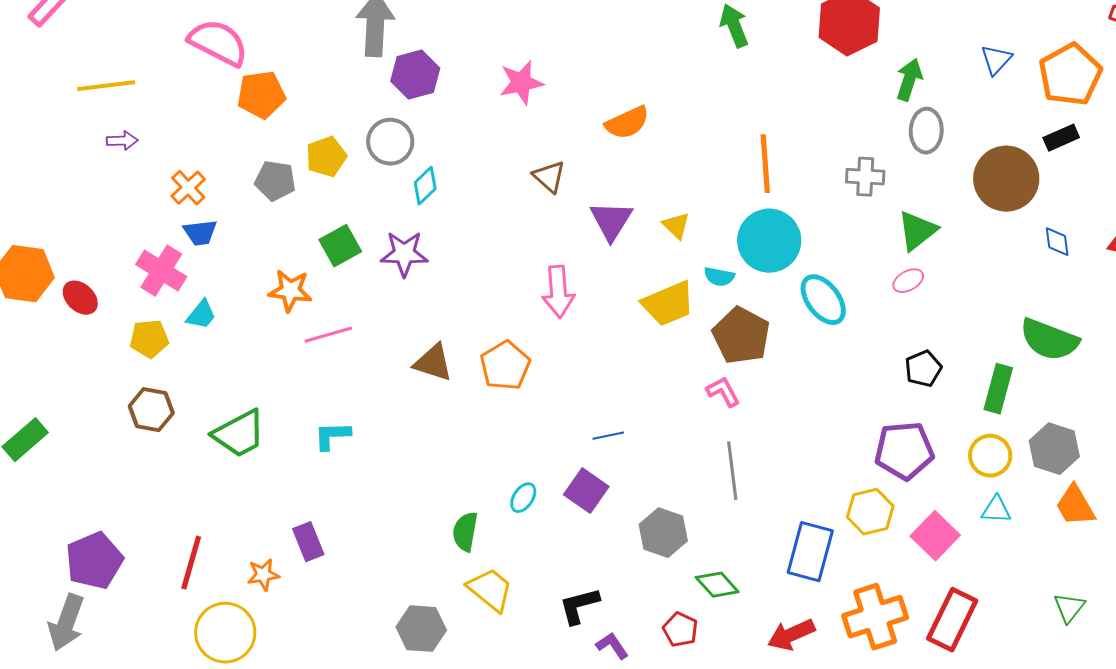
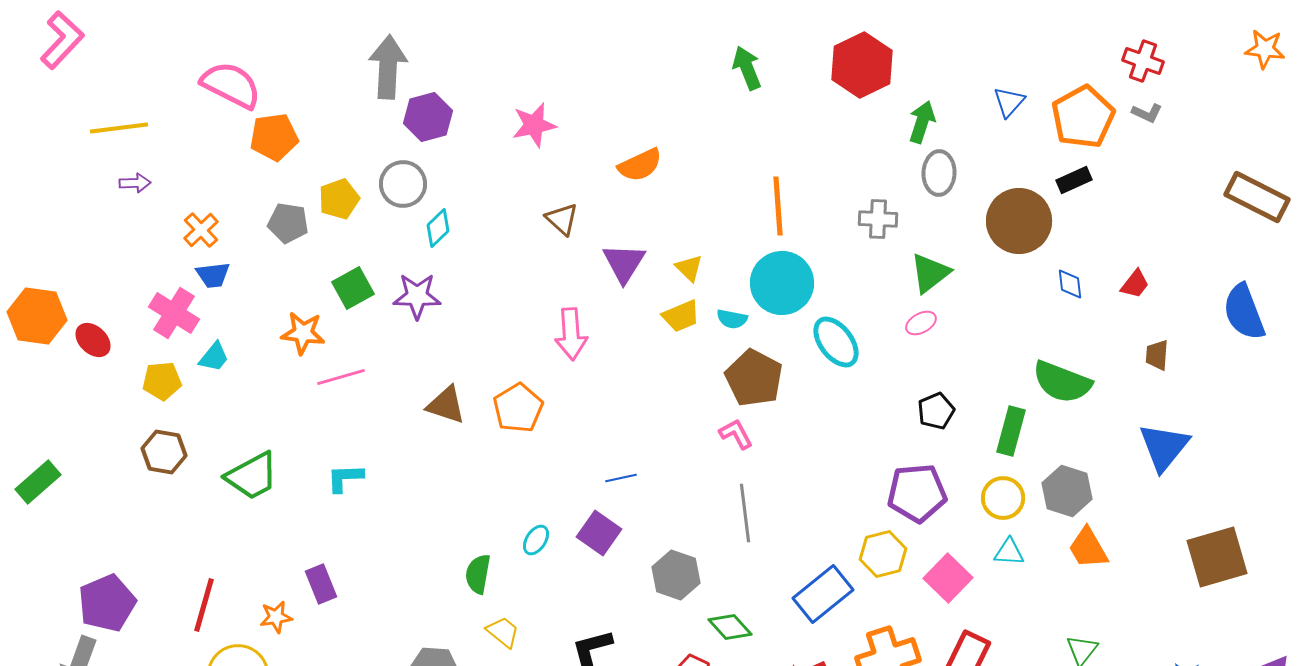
yellow trapezoid: (668, 304) -> (681, 316), moved, size x0.7
blue rectangle: (810, 552) -> (823, 594), turned 36
yellow trapezoid: (490, 590) -> (503, 632), size x0.7

